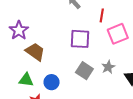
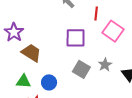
pink square: (118, 34) -> (113, 31), turned -30

